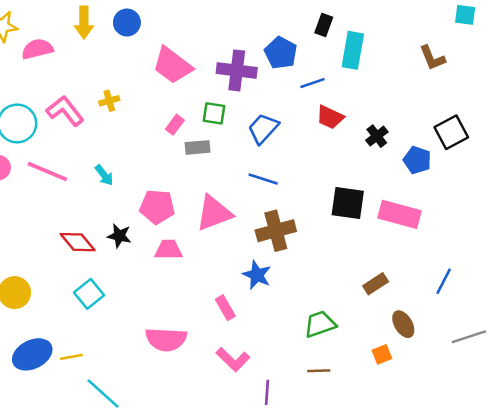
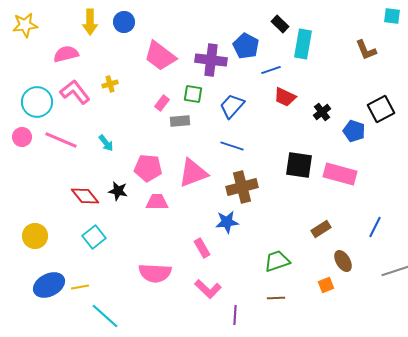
black rectangle: (324, 25) -> (280, 24), turned -66
pink semicircle: (37, 49) -> (66, 54), moved
blue star: (257, 275) -> (227, 222), turned -30

